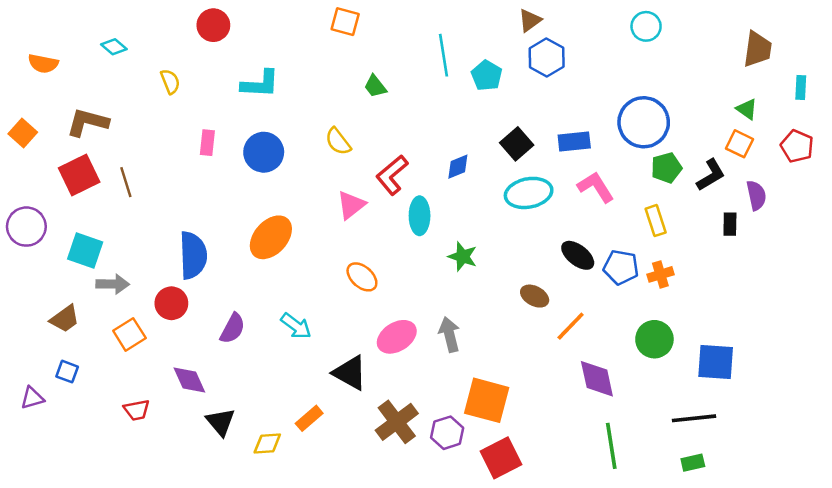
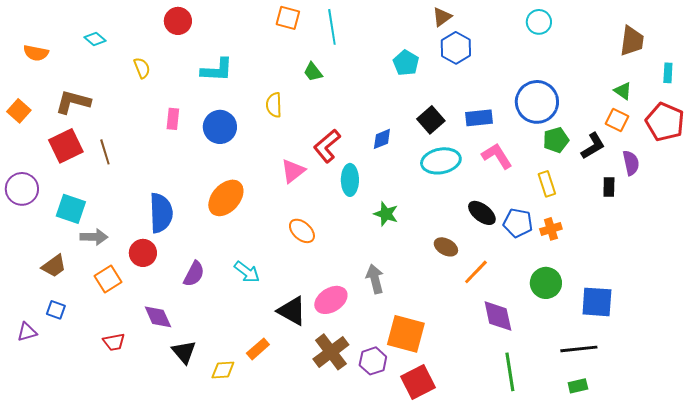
cyan line: (443, 55) -> (332, 27), moved
yellow semicircle: (338, 141) -> (274, 105), moved, turned 35
red pentagon: (797, 146) -> (665, 122), size x1.4
pink ellipse: (397, 337) -> (331, 300), moved

